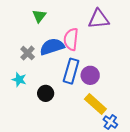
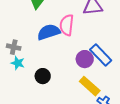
gray cross: (28, 53) -> (14, 47), moved, turned -32
blue rectangle: (71, 71) -> (101, 55), moved, turned -60

